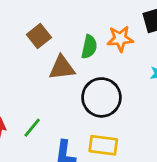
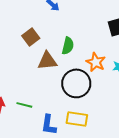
orange star: (120, 39) -> (96, 62), moved, turned 30
green line: (32, 128) -> (24, 105), turned 63

